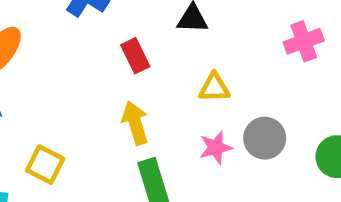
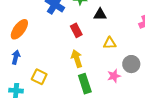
pink star: (216, 148) -> (114, 76), moved

